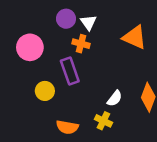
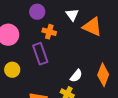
white triangle: (88, 22) -> (72, 15), moved
yellow circle: (45, 91) -> (12, 70), moved

